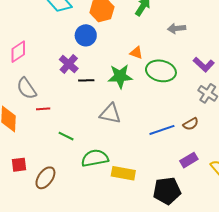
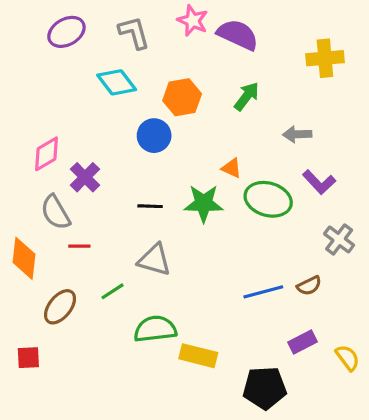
purple cross: (69, 64) -> (85, 177), moved
purple L-shape: (204, 65) -> (319, 182), moved
gray triangle: (110, 114) -> (154, 260), moved
green line: (66, 136) -> (112, 291), turned -63
red square: (19, 165) -> (28, 358), moved
brown ellipse: (45, 178) -> (60, 307), moved

